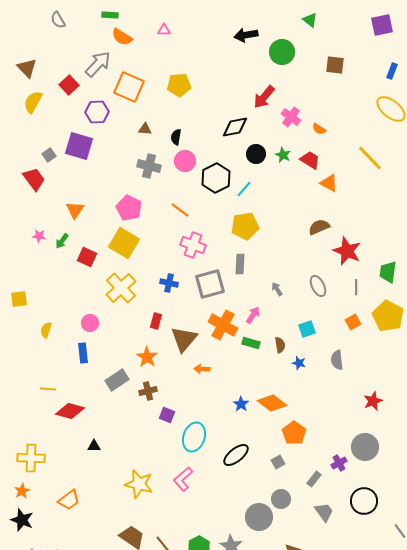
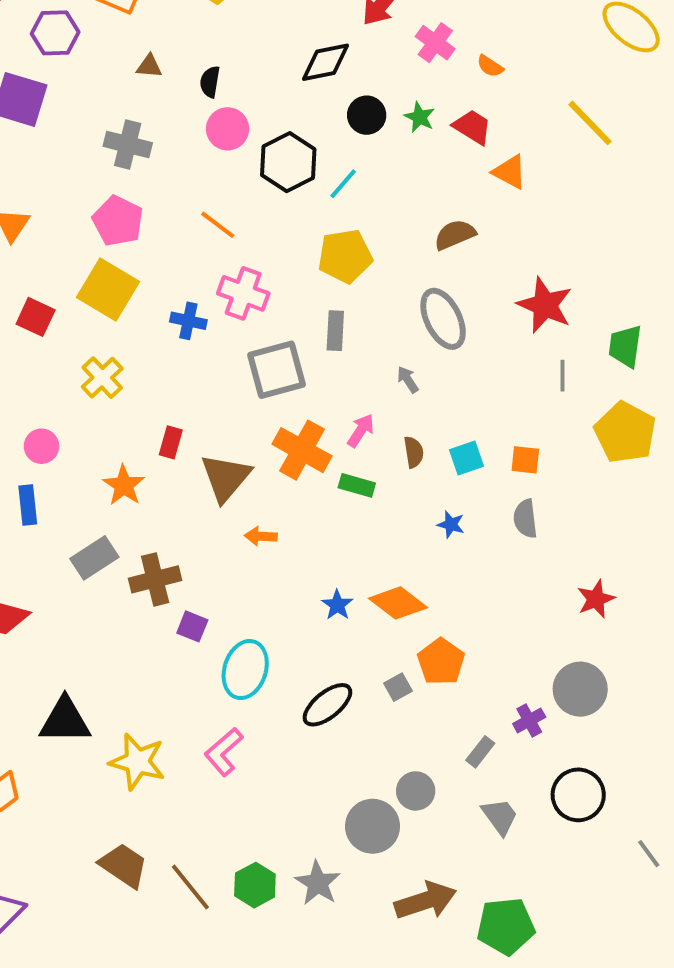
gray cross: (149, 166) -> (128, 145), moved
brown semicircle: (319, 227) -> (455, 235), moved
blue cross: (169, 283) -> (188, 321), moved
gray ellipse: (318, 286) -> (443, 319), moved, size x1.4
yellow cross: (121, 288) -> (102, 378), size x0.7
orange square: (353, 322) -> (525, 460), moved, turned 35
brown semicircle: (280, 345) -> (414, 452), moved
orange star: (147, 357) -> (124, 485), moved
brown cross: (148, 391) -> (155, 579), size x1.4
black triangle: (94, 446) -> (65, 720), moved, size x2.0
gray square: (278, 462) -> (398, 687), moved

